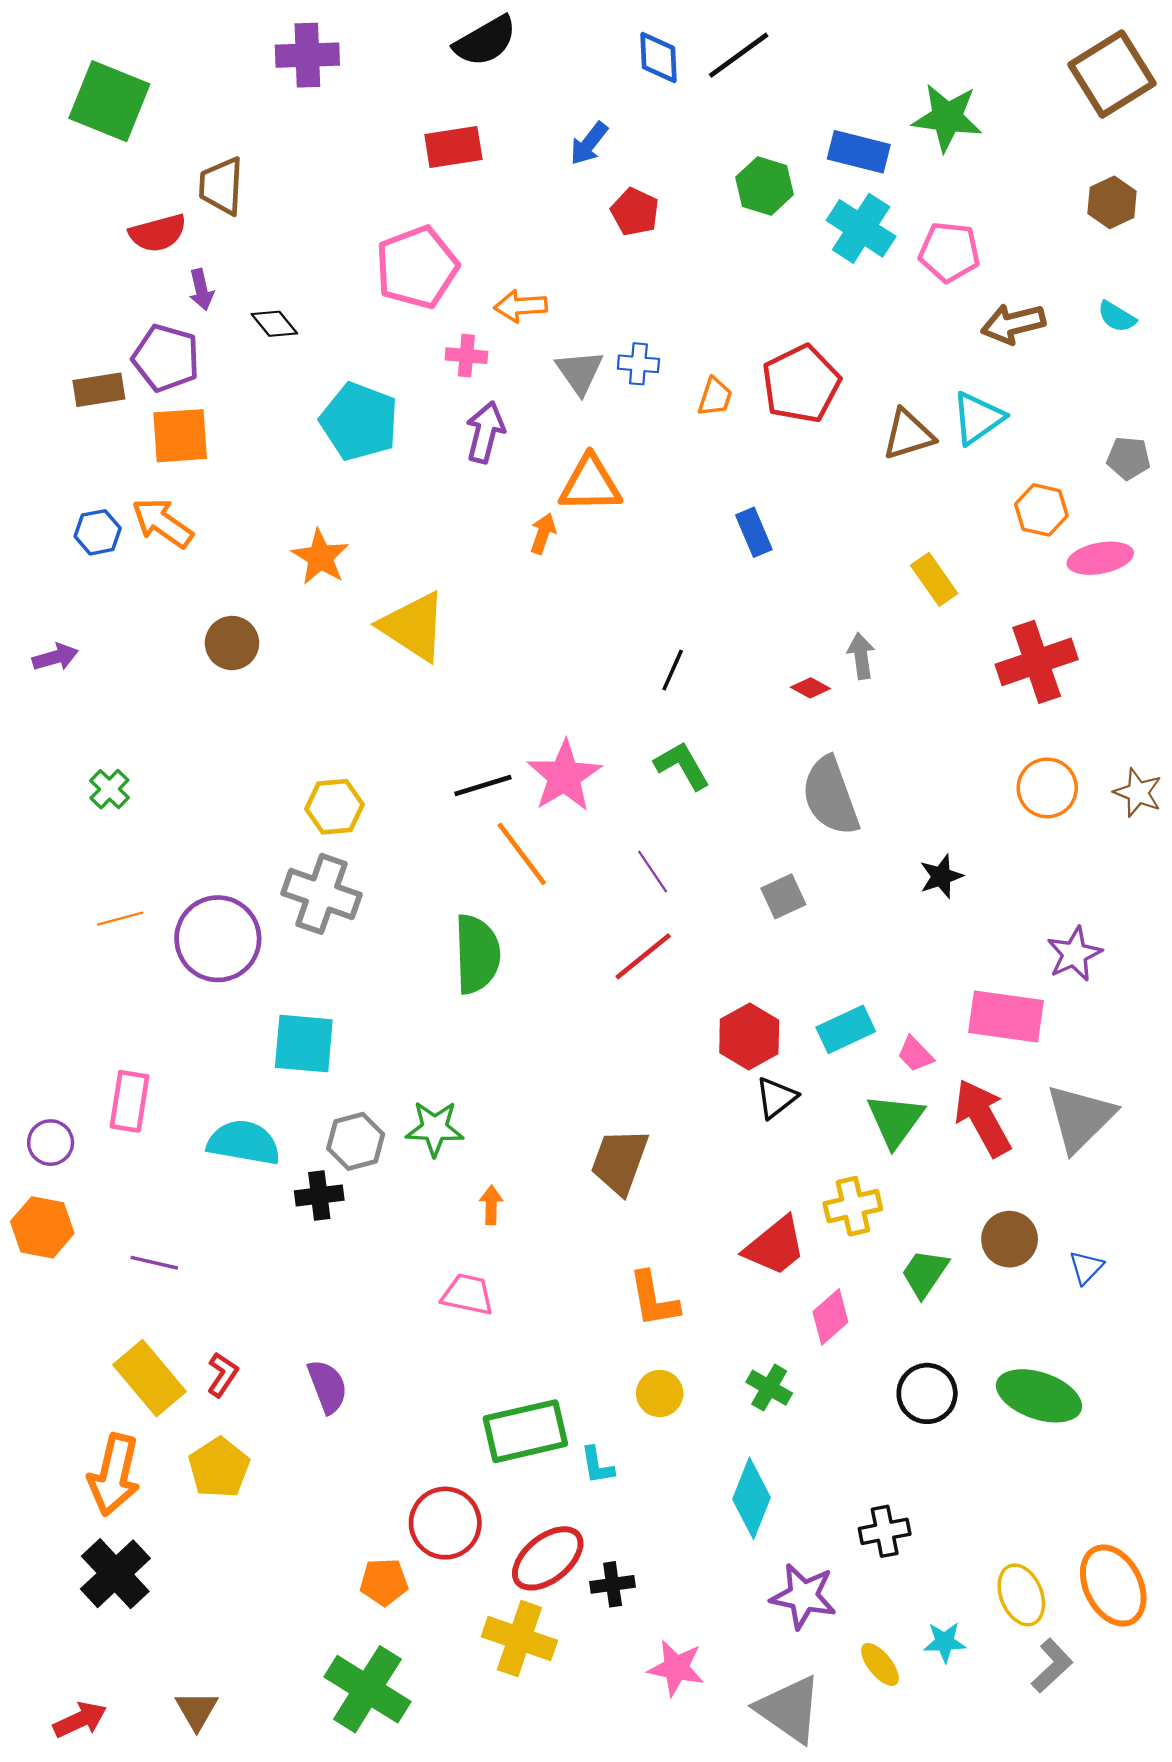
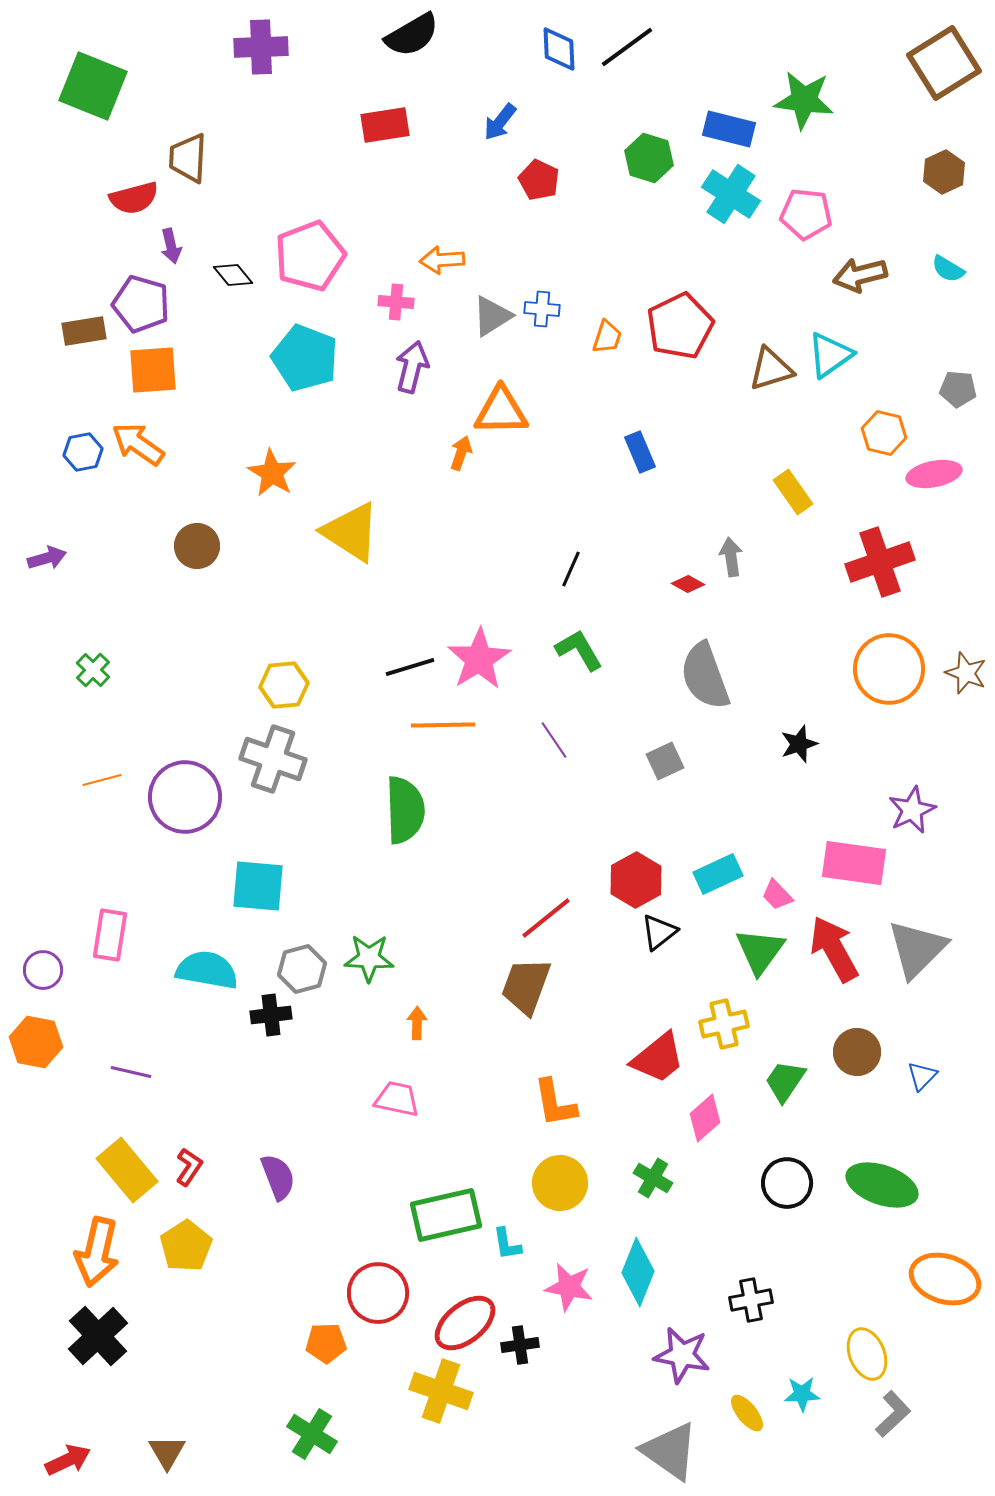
pink pentagon: (417, 267) -> (310, 256), moved
gray triangle: (580, 372) -> (492, 316), turned 33
orange circle: (1047, 788) -> (889, 669), size x1.4
orange line: (522, 854) -> (443, 725), turned -54
red line: (643, 956) -> (546, 918), moved
yellow circle: (660, 1393) -> (560, 1183), size x1.4
orange ellipse: (1113, 1586) -> (945, 1279), moved, turned -46
pink star: (676, 1668) -> (569, 1287), moved
green cross: (367, 1689) -> (312, 1434), size x0.7

